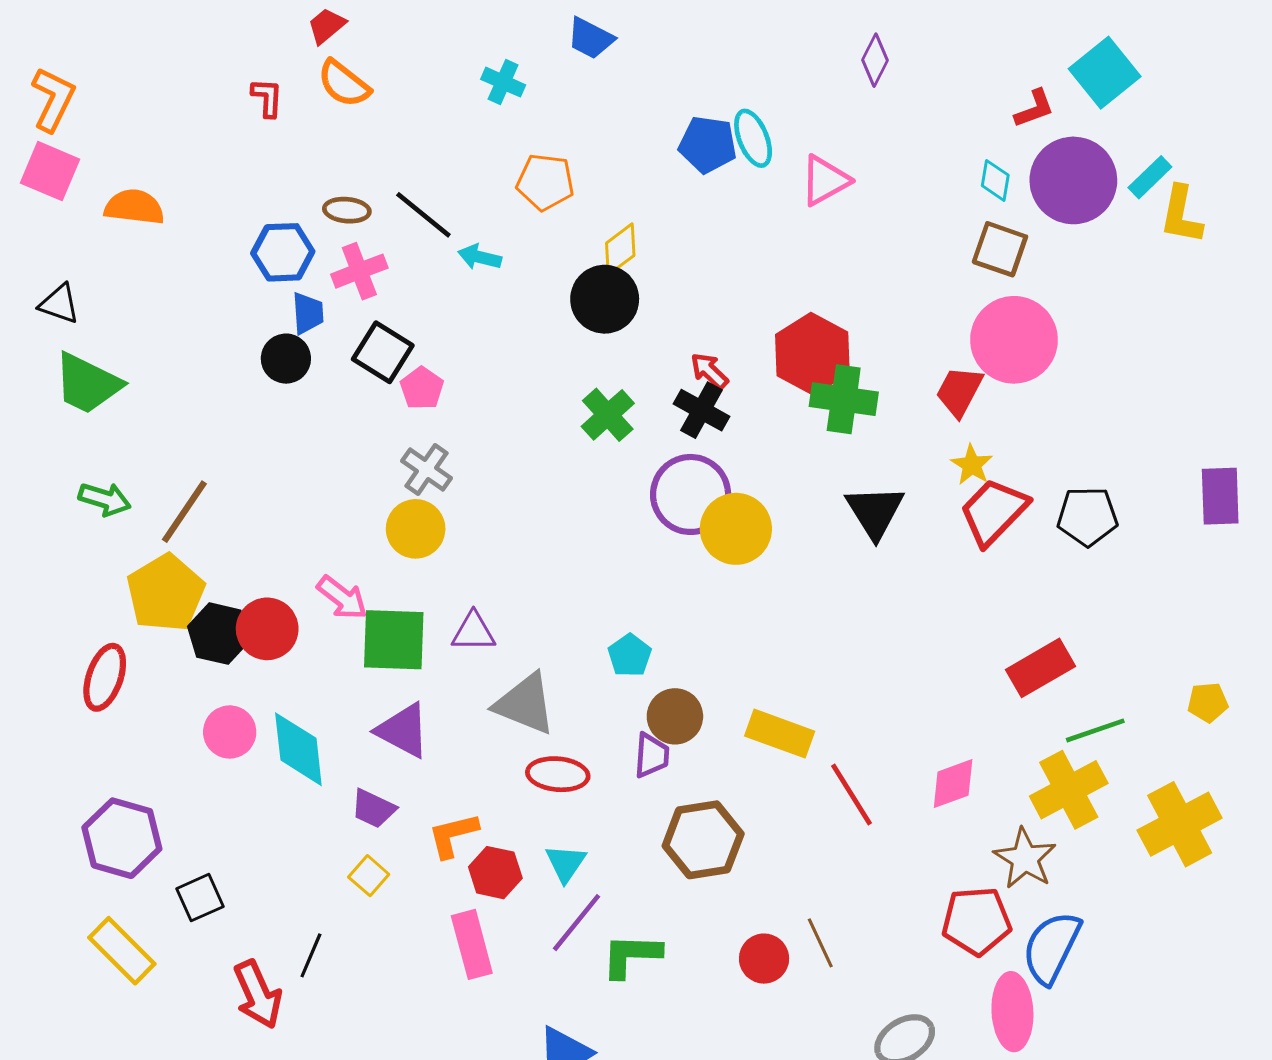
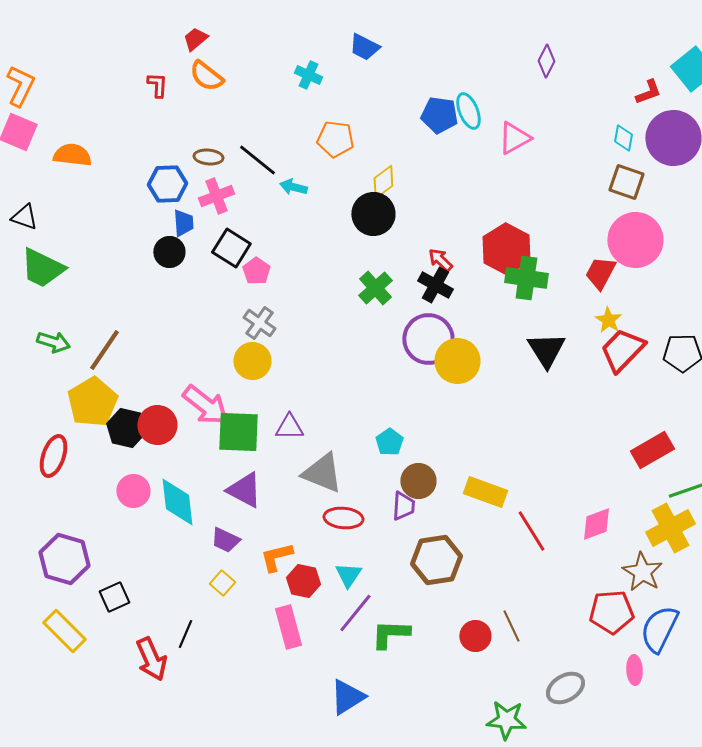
pink arrow: (342, 598) -> (205, 405), size x1.4
pink ellipse: (1012, 1012) -> (634, 670), size x0.6

